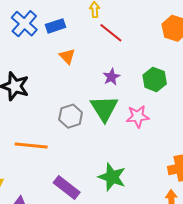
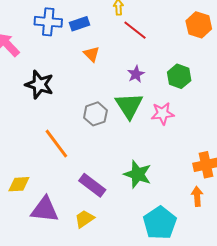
blue cross: (24, 24) -> (48, 22), turned -36
orange line: (31, 145) -> (56, 144), turned 48

